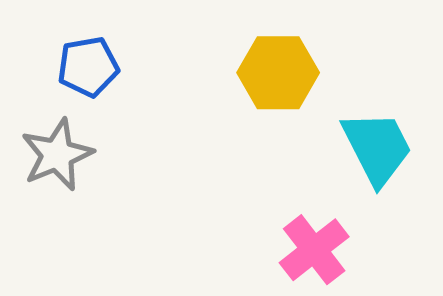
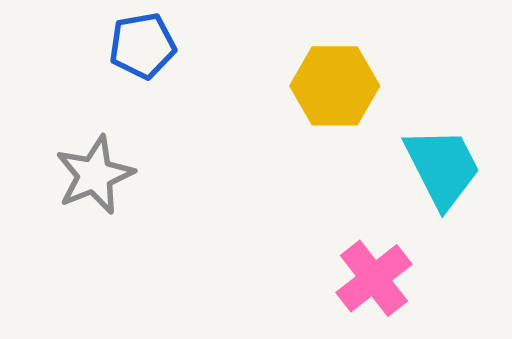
blue pentagon: (88, 67) -> (142, 46), moved

